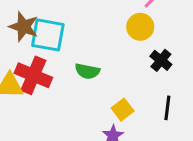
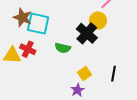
black cross: (161, 60) -> (87, 33), moved, size x1.5
red cross: (33, 75) -> (28, 49), size x0.7

